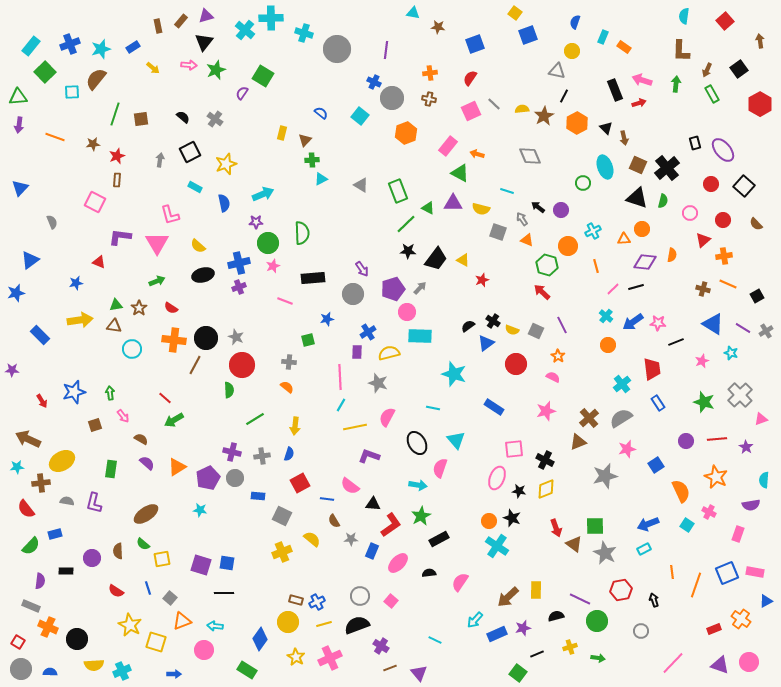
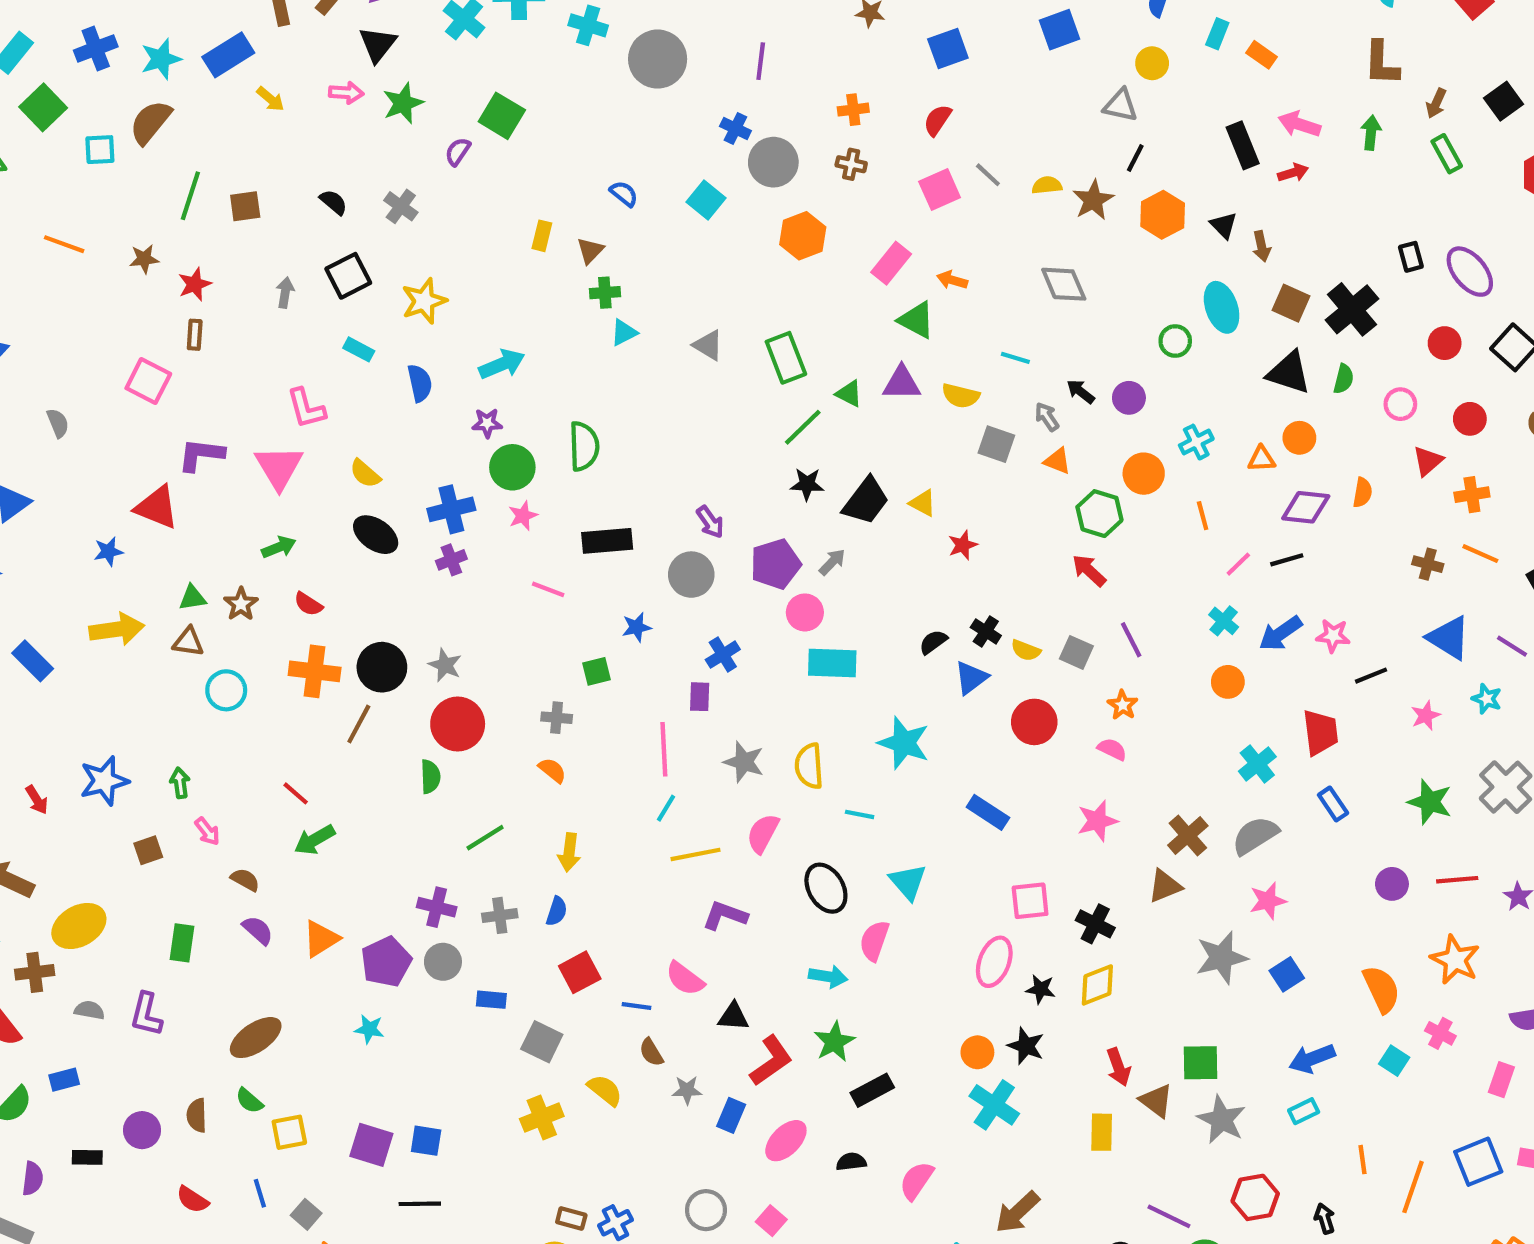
blue rectangle: (133, 47) -> (228, 55), size x1.6
red triangle: (99, 262) -> (157, 507), size x1.6
black ellipse: (203, 275) -> (376, 535), turned 50
yellow semicircle: (389, 353) -> (809, 766), moved, turned -80
blue square: (656, 465) -> (1287, 974), moved
yellow rectangle: (536, 590) -> (1102, 1132), moved

